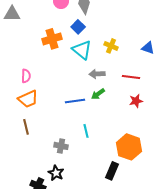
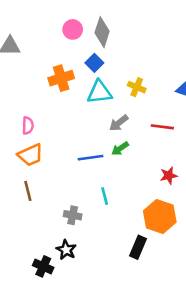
cyan triangle: (82, 50) -> (100, 92), turned -45
gray arrow: (97, 74) -> (119, 123), turned -35
red star: (136, 101) -> (169, 176), moved

